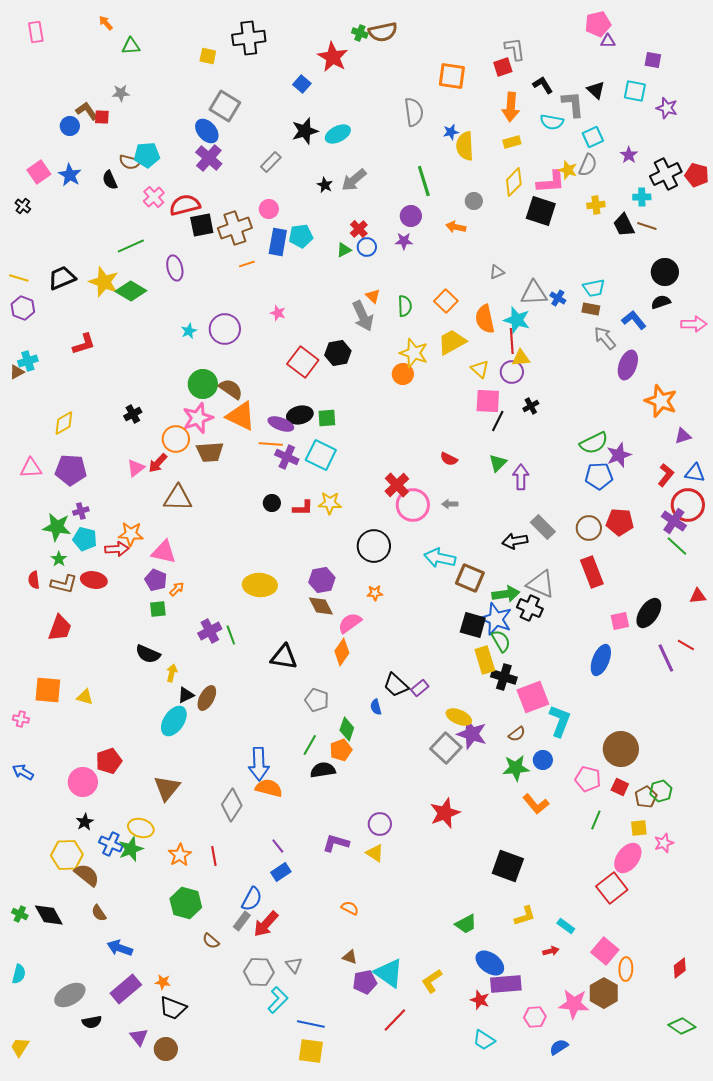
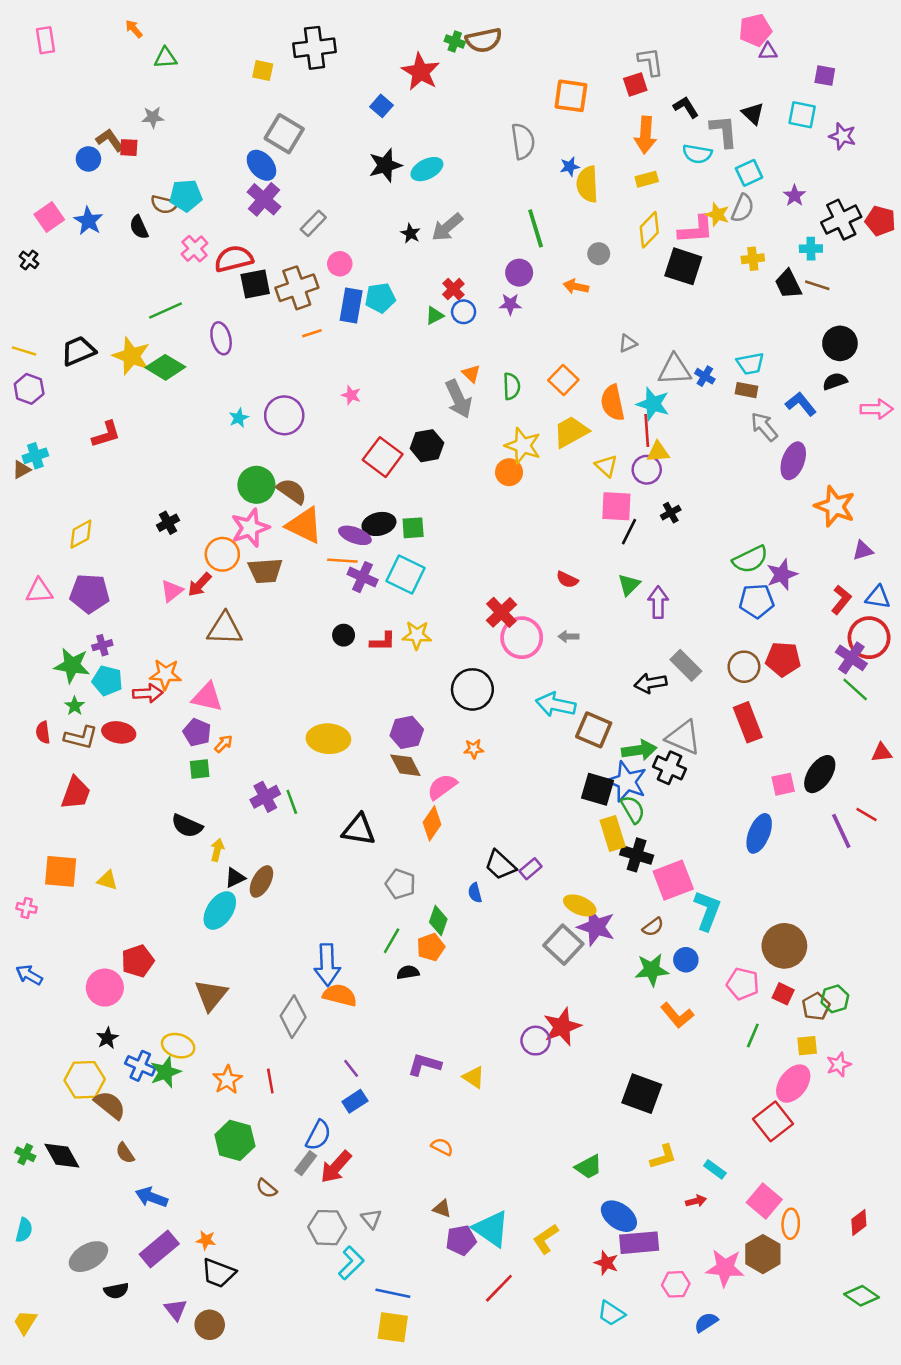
gray rectangle: (271, 162) -> (313, 223), moved
black semicircle: (323, 770) -> (408, 972), size x0.7
purple circle: (380, 824) -> (536, 1041), moved

